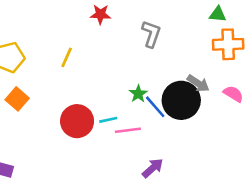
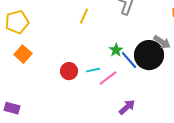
yellow line: (67, 57) -> (84, 16), moved
red circle: (77, 121) -> (69, 71), size x0.7
pink line: (128, 130) -> (108, 78), turned -30

